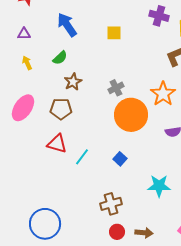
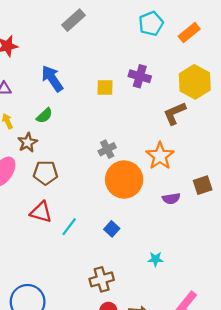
purple cross: (159, 16) -> (140, 76), moved
brown star: (73, 82) -> (28, 142), moved
cyan star: (159, 186) -> (155, 259), size x0.6

